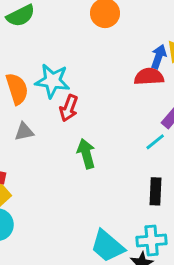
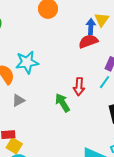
red arrow: (69, 108) -> (79, 87), moved

